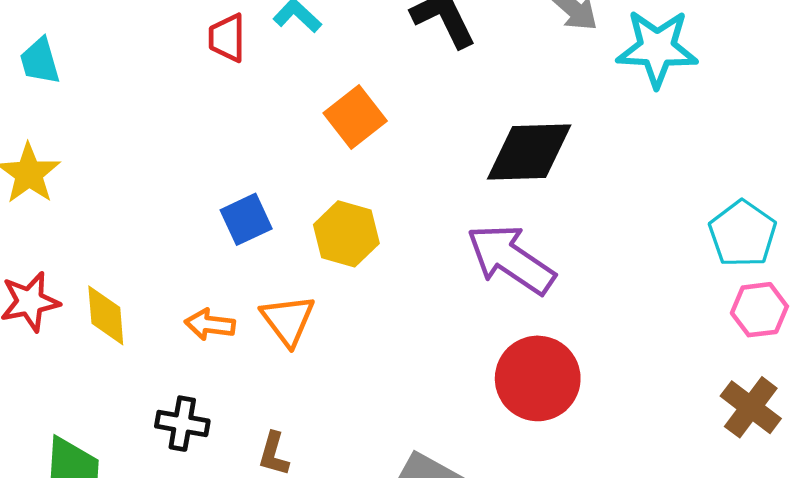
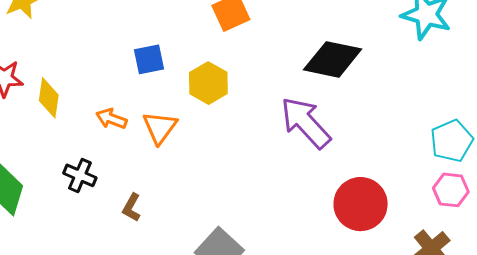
red circle: (538, 378) -> (361, 204), moved

